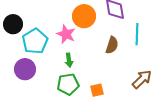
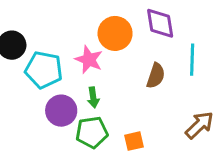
cyan pentagon: (35, 41) -> (44, 70), turned -30
purple circle: (25, 69) -> (61, 111), moved

